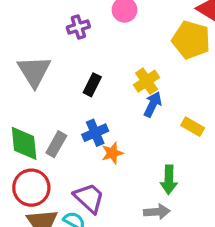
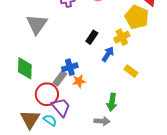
yellow cross: (147, 81) -> (122, 37), moved
black rectangle: (92, 85) -> (92, 37), moved
gray rectangle: (56, 144) -> (60, 78), moved
red circle: (31, 188) -> (47, 94), moved

